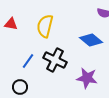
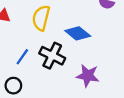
blue diamond: (91, 40) -> (78, 33), moved

